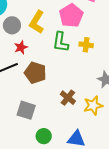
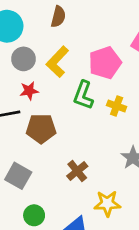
brown pentagon: (35, 73) -> (41, 129), turned -30
yellow star: (93, 105) -> (107, 203), moved

